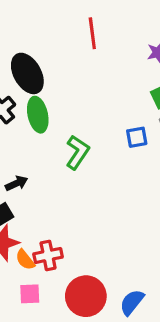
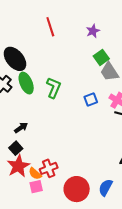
blue square: (137, 137) -> (91, 99), moved
green L-shape: (77, 152) -> (54, 88), moved
pink square: (30, 294) -> (36, 187), moved

